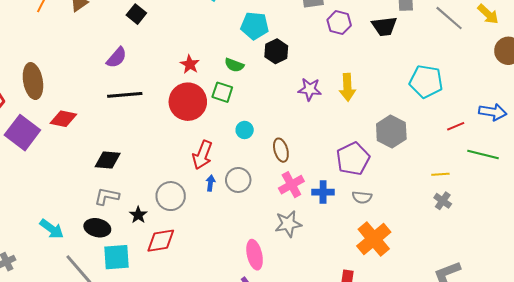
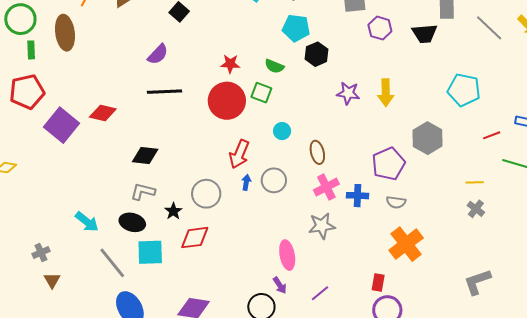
red star: (190, 64) -> (230, 64), turned -30
brown ellipse: (33, 81) -> (65, 33), moved

